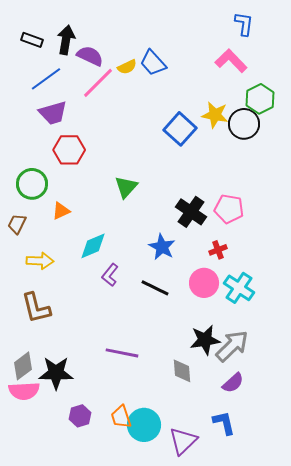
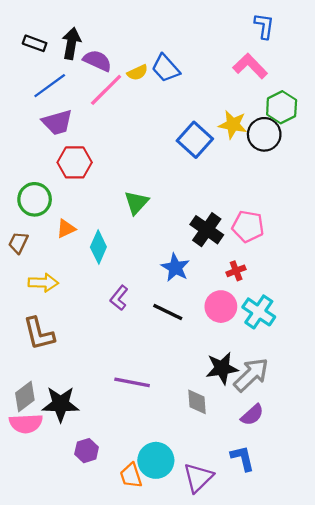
cyan diamond: (93, 246) -> (98, 247), moved, turned -44
orange trapezoid: (121, 417) -> (131, 476), moved

